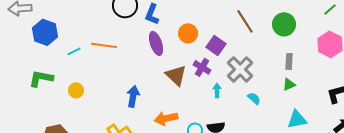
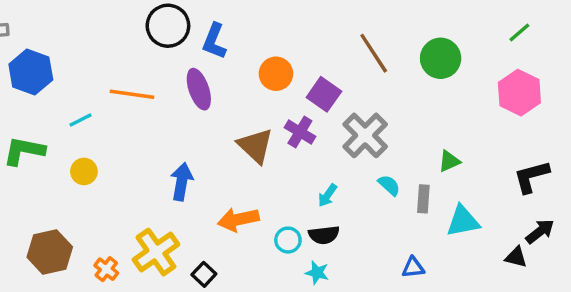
purple ellipse: (156, 43) -> (199, 89), moved
cyan line: (74, 51) -> (81, 120), moved
gray rectangle: (289, 61) -> (423, 199), moved
cyan arrow: (217, 90) -> (327, 195), moved, turned -144

